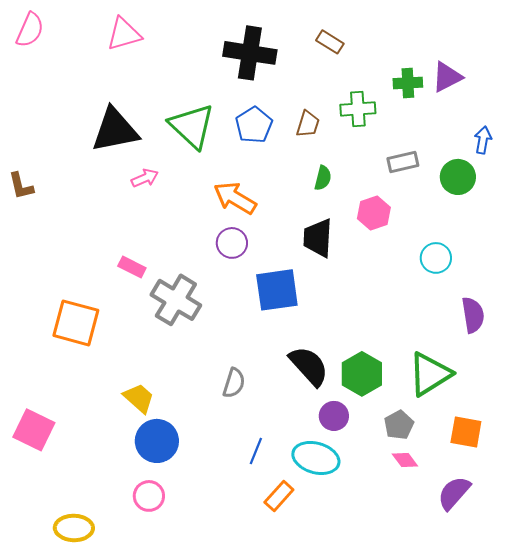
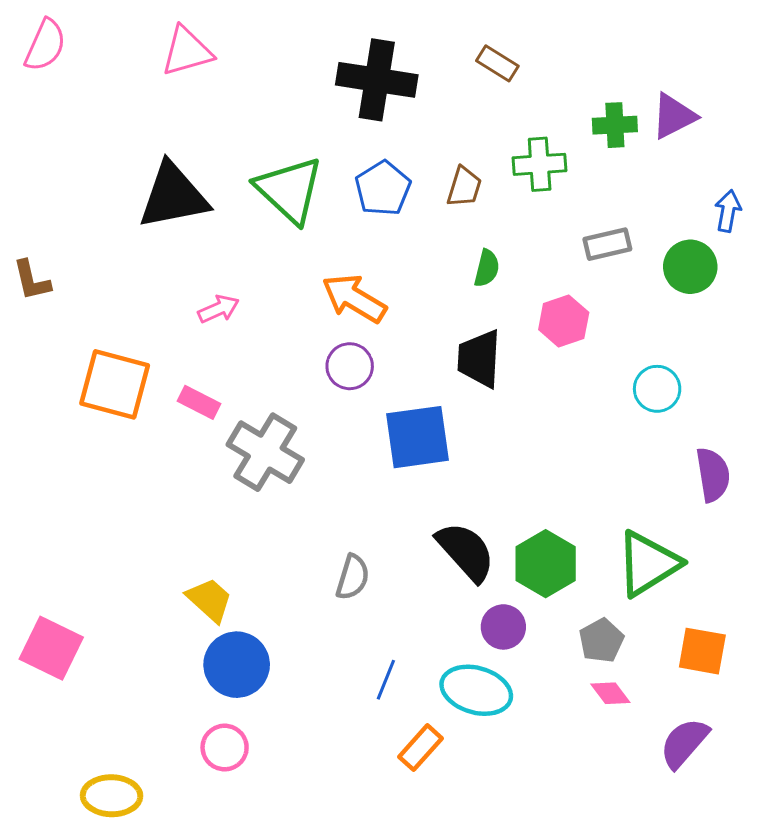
pink arrow: (145, 178) -> (219, 309), moved
orange square: (76, 323) -> (115, 384), moved

